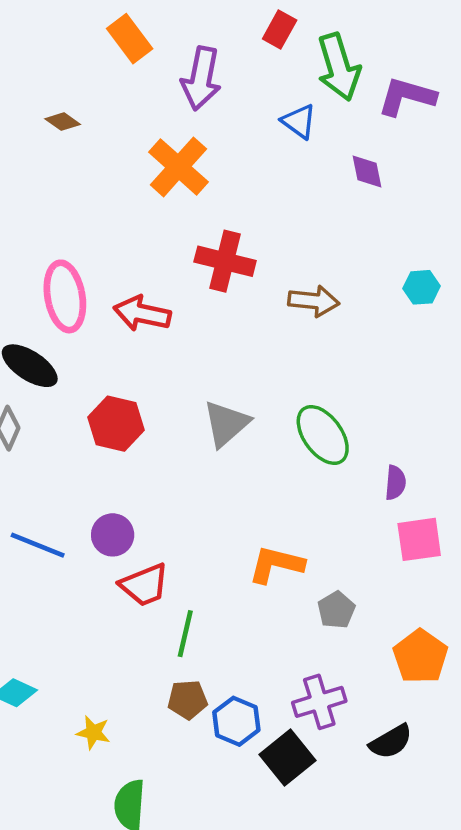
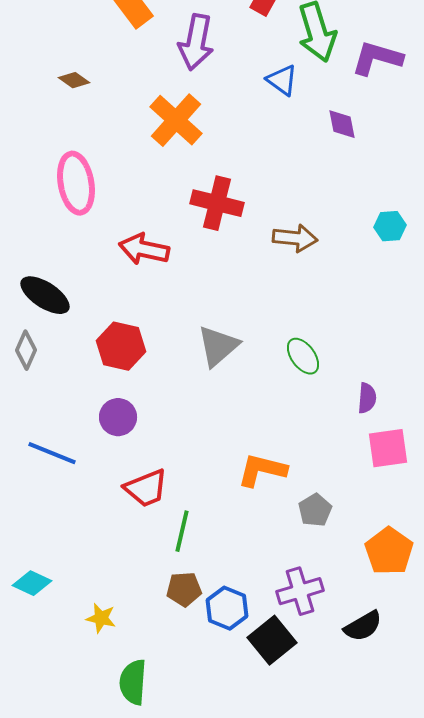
pink ellipse: (65, 296) -> (76, 183), moved
green ellipse: (323, 435) -> (303, 356), size x0.7
purple circle: (113, 535) -> (118, 417), moved

